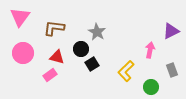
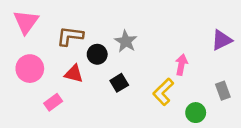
black circle: (81, 49) -> (97, 54), moved
pink arrow: (150, 50) -> (181, 65), moved
pink rectangle: (50, 75) -> (53, 102), moved

